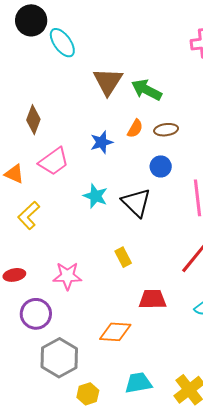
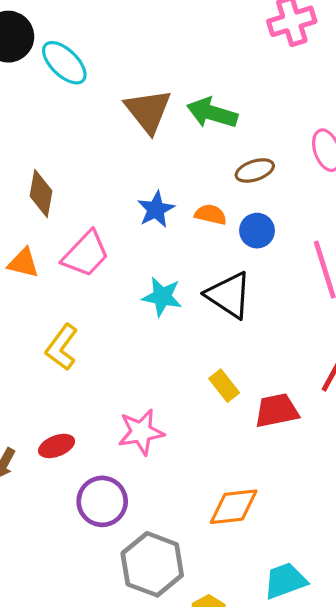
orange semicircle: (135, 128) -> (211, 214), moved, turned -96
orange triangle: (14, 174) -> (23, 263), moved
red trapezoid: (153, 299) -> (277, 411), moved

